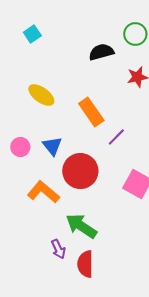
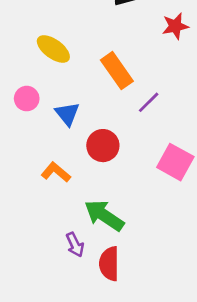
pink circle: (20, 147) -> (27, 99), moved
red circle: (80, 171) -> (103, 146), size x0.7
orange L-shape: (43, 192) -> (56, 172), size x0.7

